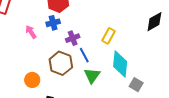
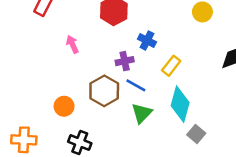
blue cross: (53, 23) -> (147, 41), moved, turned 32
blue line: (84, 55) -> (136, 85), turned -42

